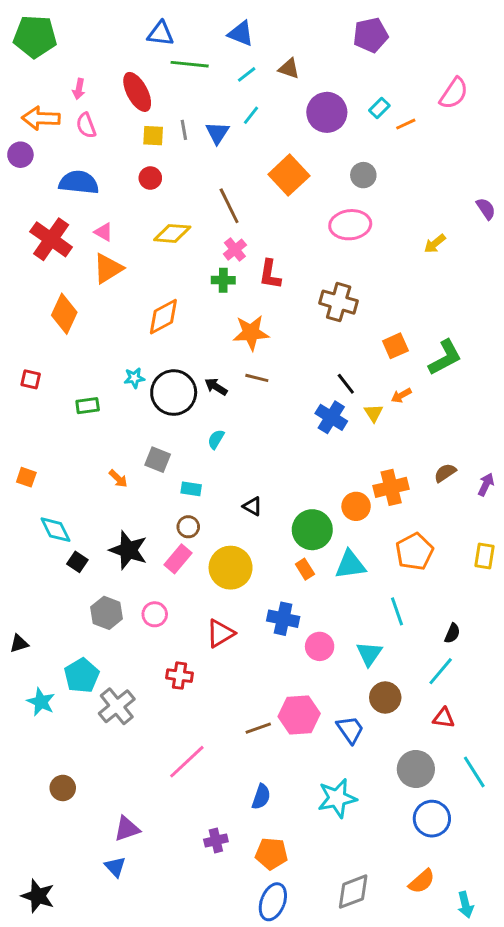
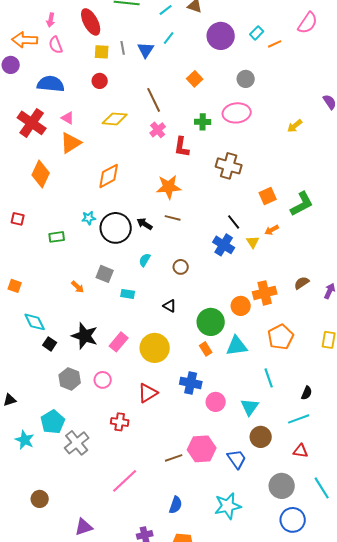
orange square: (289, 175) -> (195, 79), size x0.6
green cross: (223, 280) -> (203, 122), moved
brown circle: (188, 527) -> (181, 267), moved
cyan line: (441, 671) -> (299, 419), turned 30

